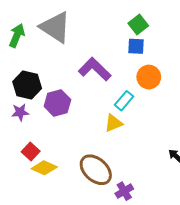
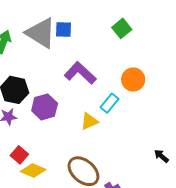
blue square: (136, 46) -> (64, 30), moved
yellow triangle: (113, 123) -> (89, 121), moved

